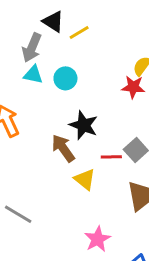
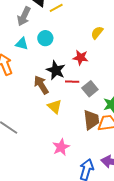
cyan triangle: (33, 75) -> (22, 44), moved
red star: (133, 87) -> (81, 58), moved
red line: (111, 157) -> (72, 82), moved

